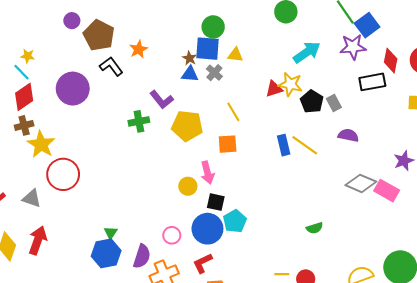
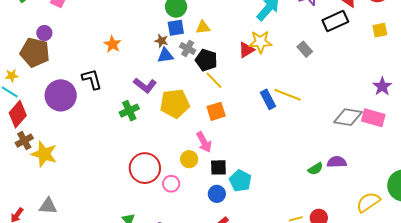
brown pentagon: (99, 35) -> (35, 52), moved
blue square: (208, 49) -> (176, 28), size x0.7
black L-shape: (111, 66) -> (92, 79), moved, turned 35
black pentagon: (312, 102) -> (206, 60), moved
purple semicircle: (348, 135) -> (337, 162), moved
red circle: (63, 174) -> (145, 168), moved
blue circle: (207, 229) -> (217, 194), size x0.6
pink circle: (172, 235) -> (171, 184), moved

